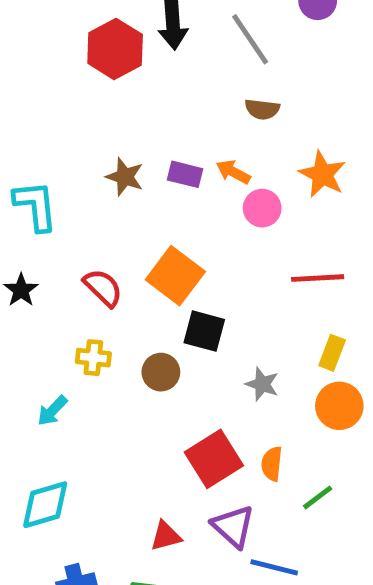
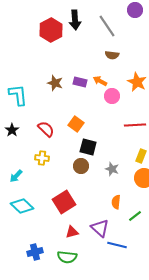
orange square: (175, 276) -> (76, 124), size x0.7
brown circle: (161, 372) -> (81, 166), moved
cyan arrow: (52, 411) -> (16, 176), moved
red square: (214, 459) -> (64, 202), moved
cyan diamond: (45, 505) -> (22, 206), moved, turned 60

